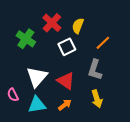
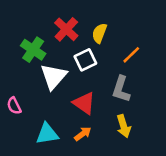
white triangle: (37, 77) -> (54, 76), moved
pink semicircle: (13, 95) -> (14, 106), moved

